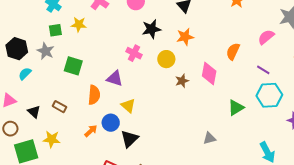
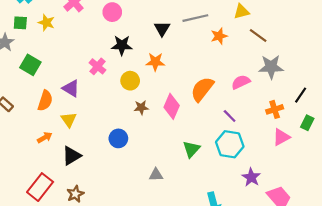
orange semicircle: (233, 51) -> (202, 89), size x1.4
yellow triangle: (128, 106) -> (69, 120), moved
green triangle: (236, 108) -> (191, 149), turned -30
blue circle: (111, 123) -> (118, 138), moved
orange arrow: (91, 131) -> (45, 137), moved

